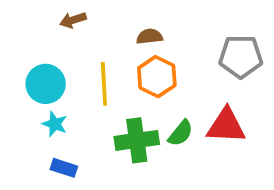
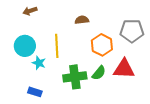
brown arrow: (73, 20) -> (30, 11), moved
orange hexagon: (157, 77) -> (102, 45), moved
cyan star: (55, 124) -> (39, 63), moved

